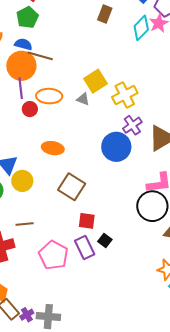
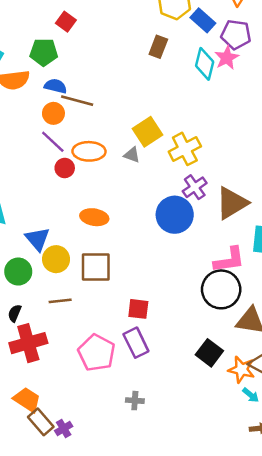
green pentagon: (27, 17) -> (44, 52), moved, turned 30
cyan diamond: (141, 28) -> (205, 64), turned -30
orange circle: (21, 66) -> (53, 113), size x0.6
purple line: (21, 88) -> (53, 142), turned -40
brown square: (72, 187) -> (96, 267), moved, turned -32
brown line: (25, 224) -> (60, 301), moved
black square: (105, 240) -> (209, 353), moved, size x1.5
gray cross: (48, 317) -> (135, 401), moved, size x0.6

